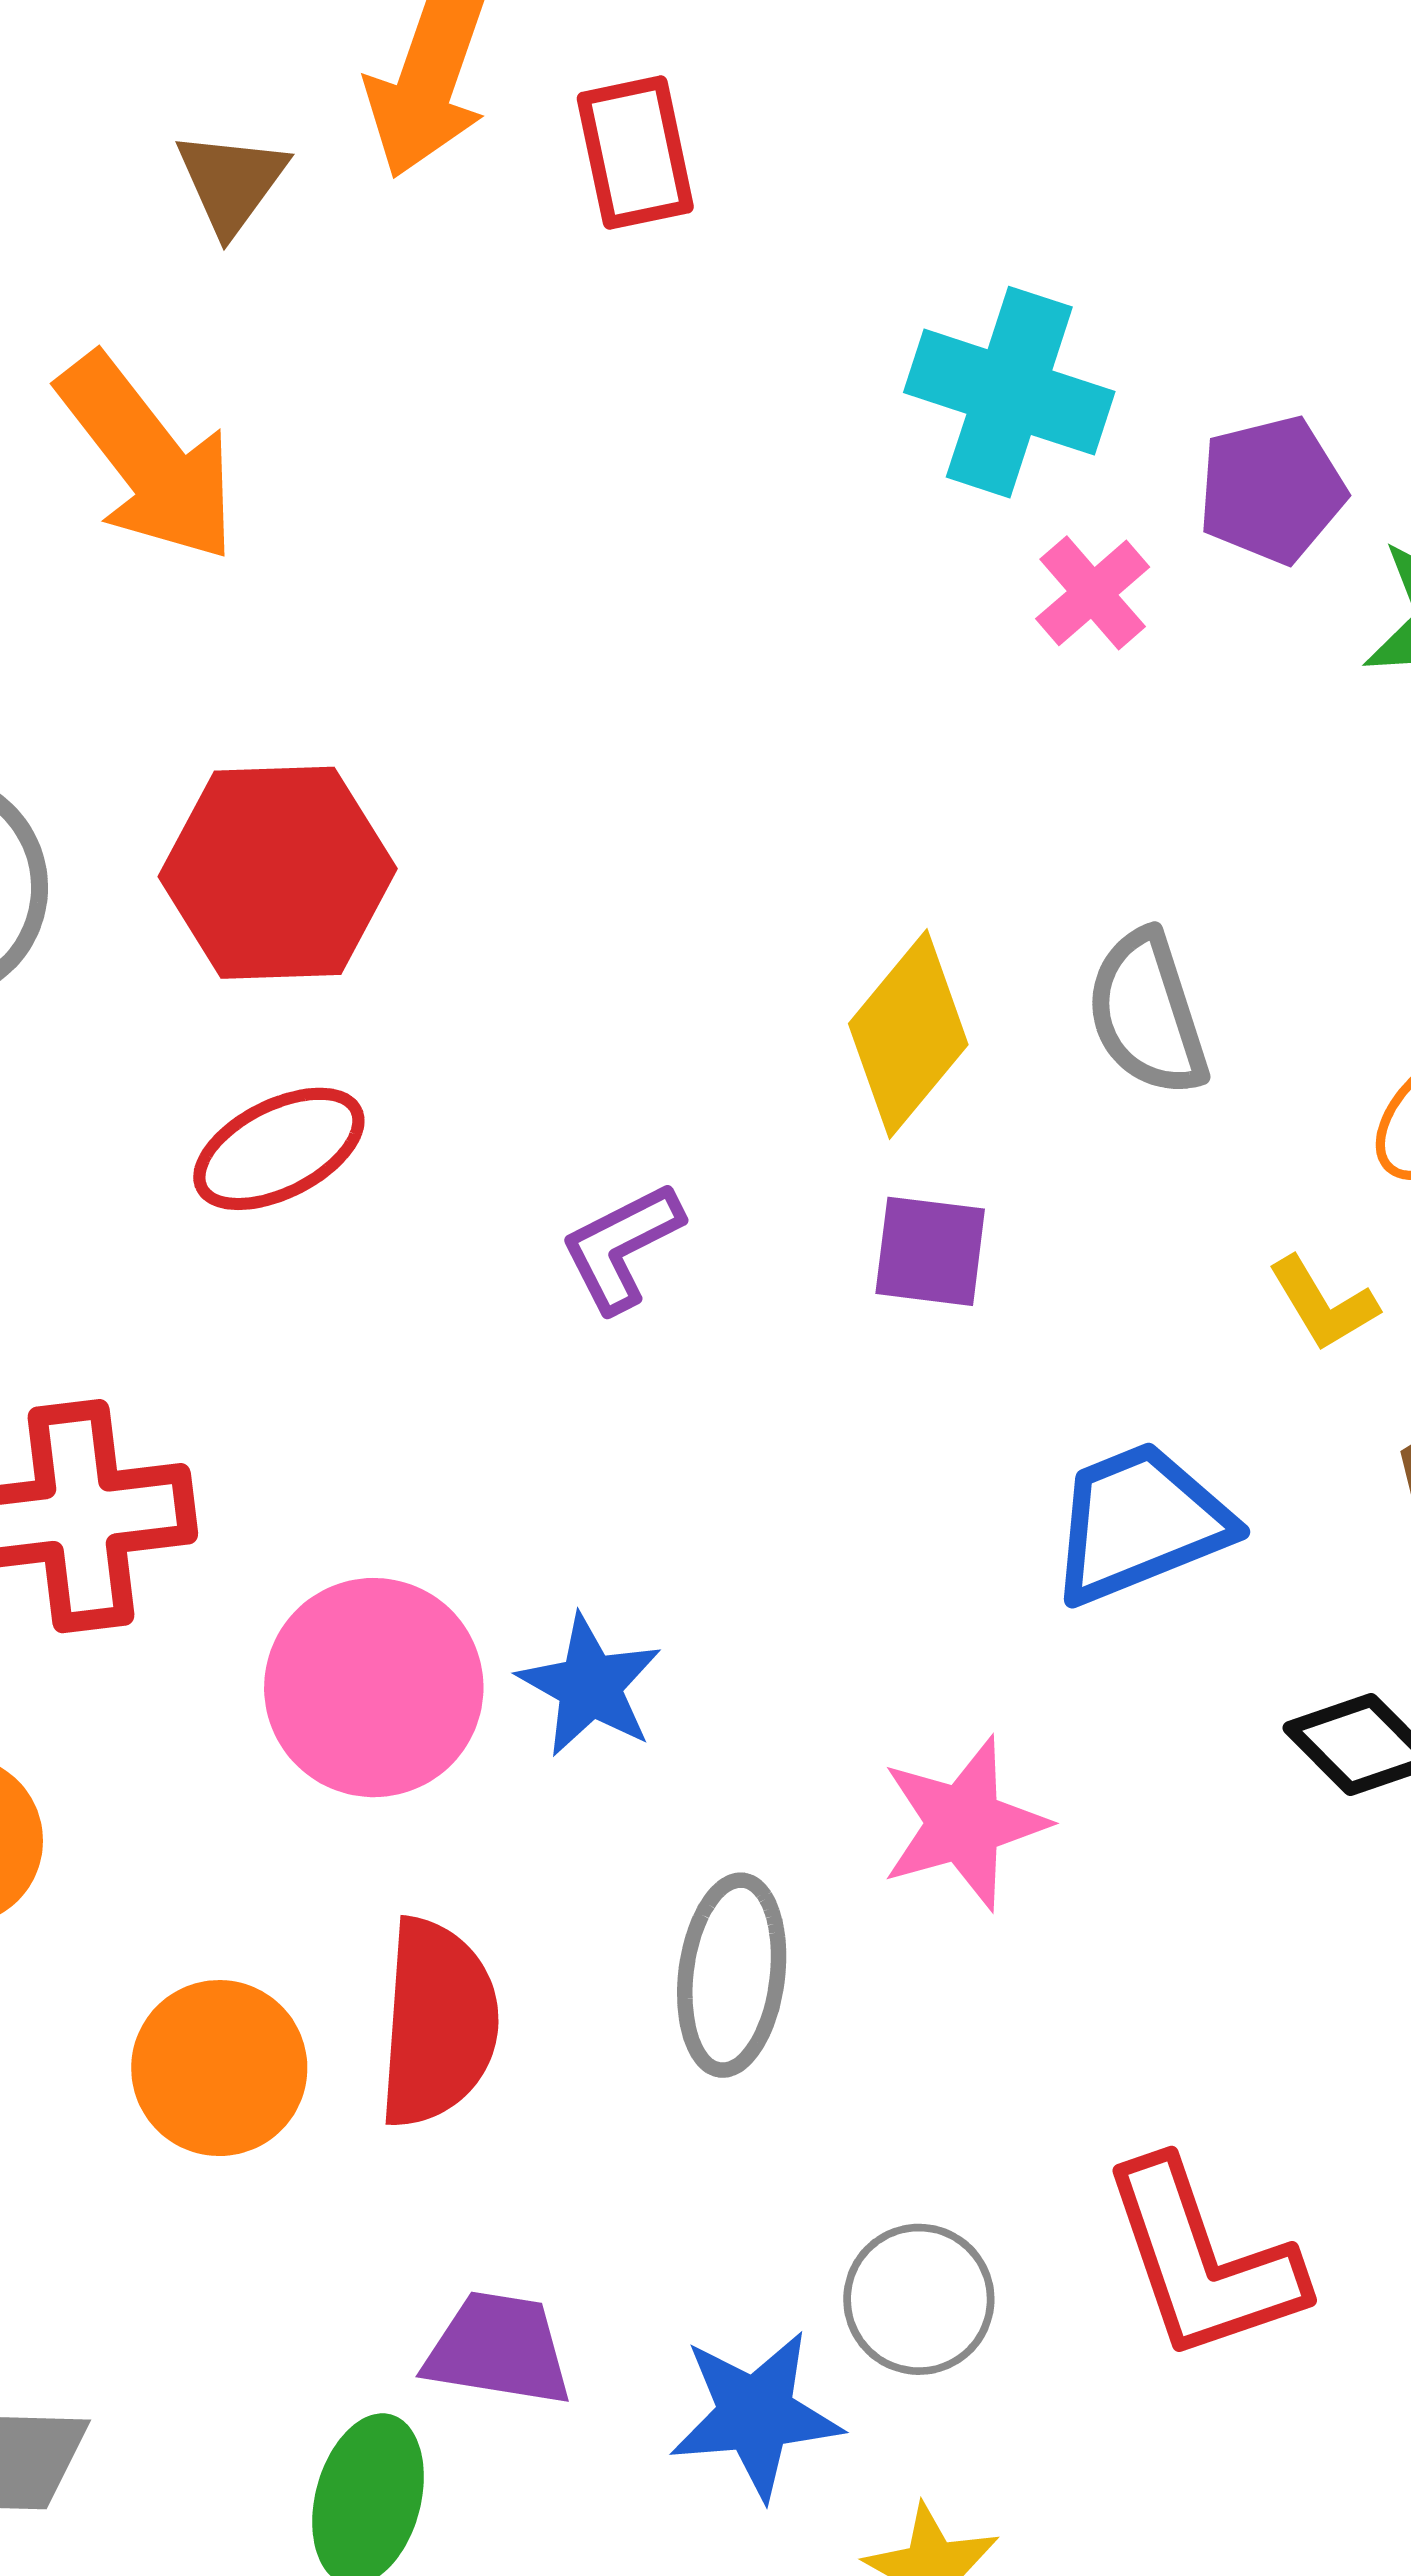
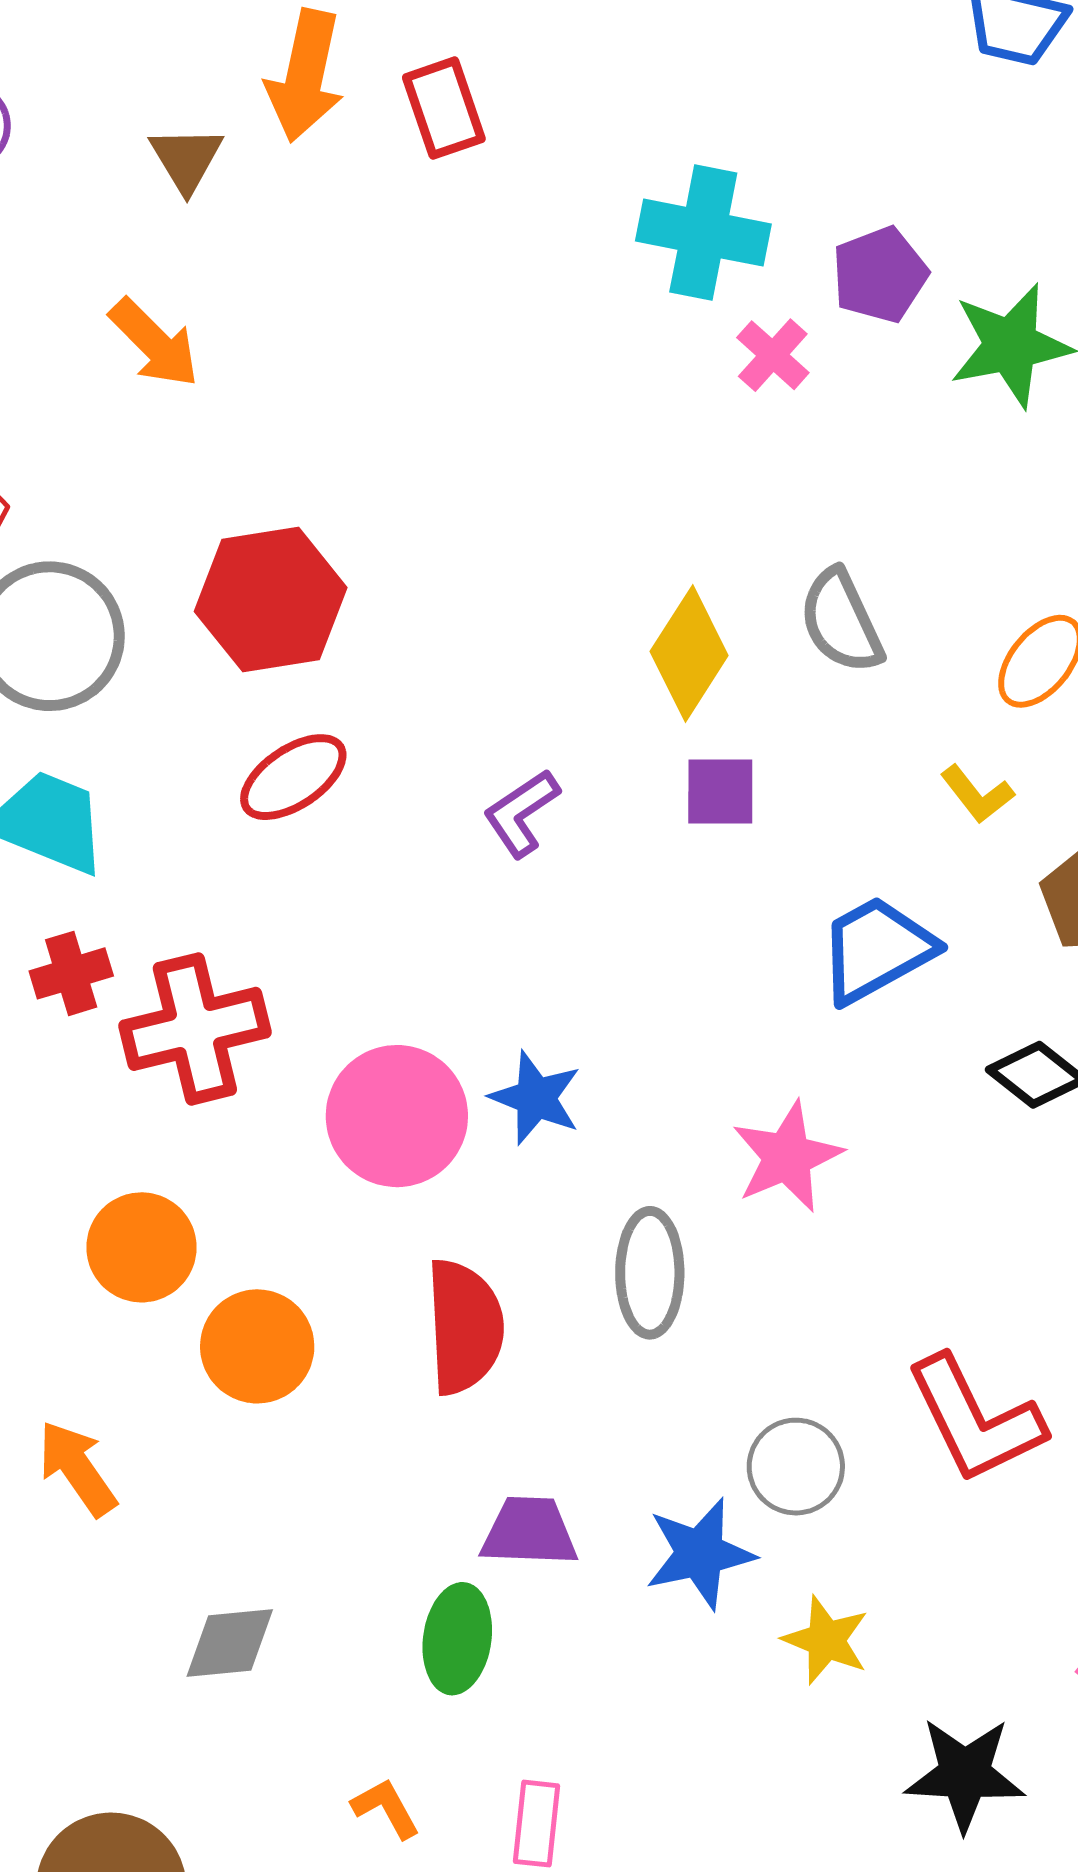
orange arrow: (148, 458) -> (154, 343), size x0.7
orange circle: (219, 2068) -> (257, 1346), moved

